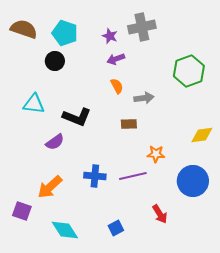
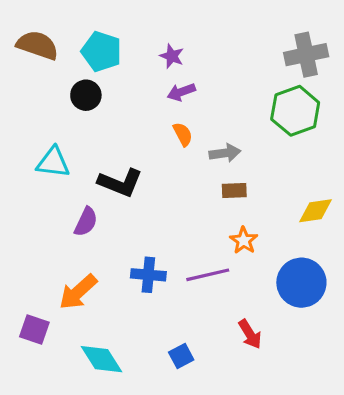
gray cross: (142, 27) -> (306, 55), moved
brown rectangle: (129, 124) -> (234, 190), moved
purple semicircle: (55, 142) -> (86, 222), turned -30
orange star: (156, 154) -> (244, 240), turned 30

